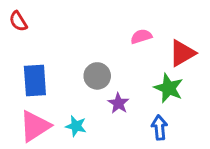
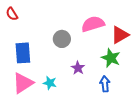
pink semicircle: (141, 36) -> (93, 24), size x1.6
gray circle: (97, 76) -> (62, 39), moved

